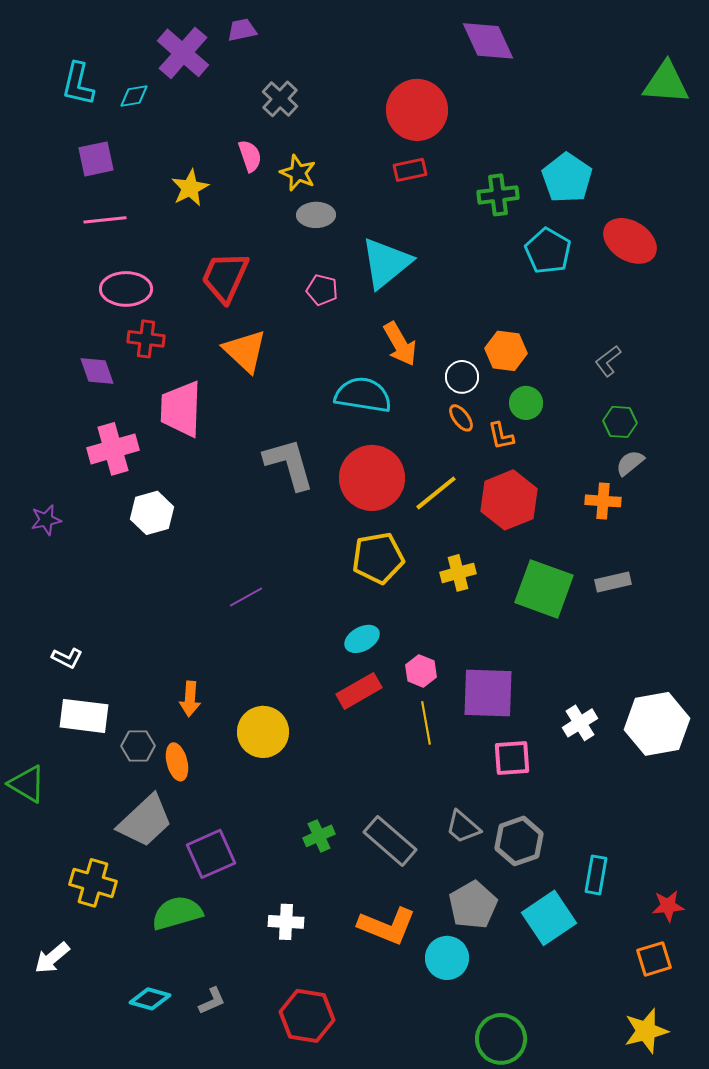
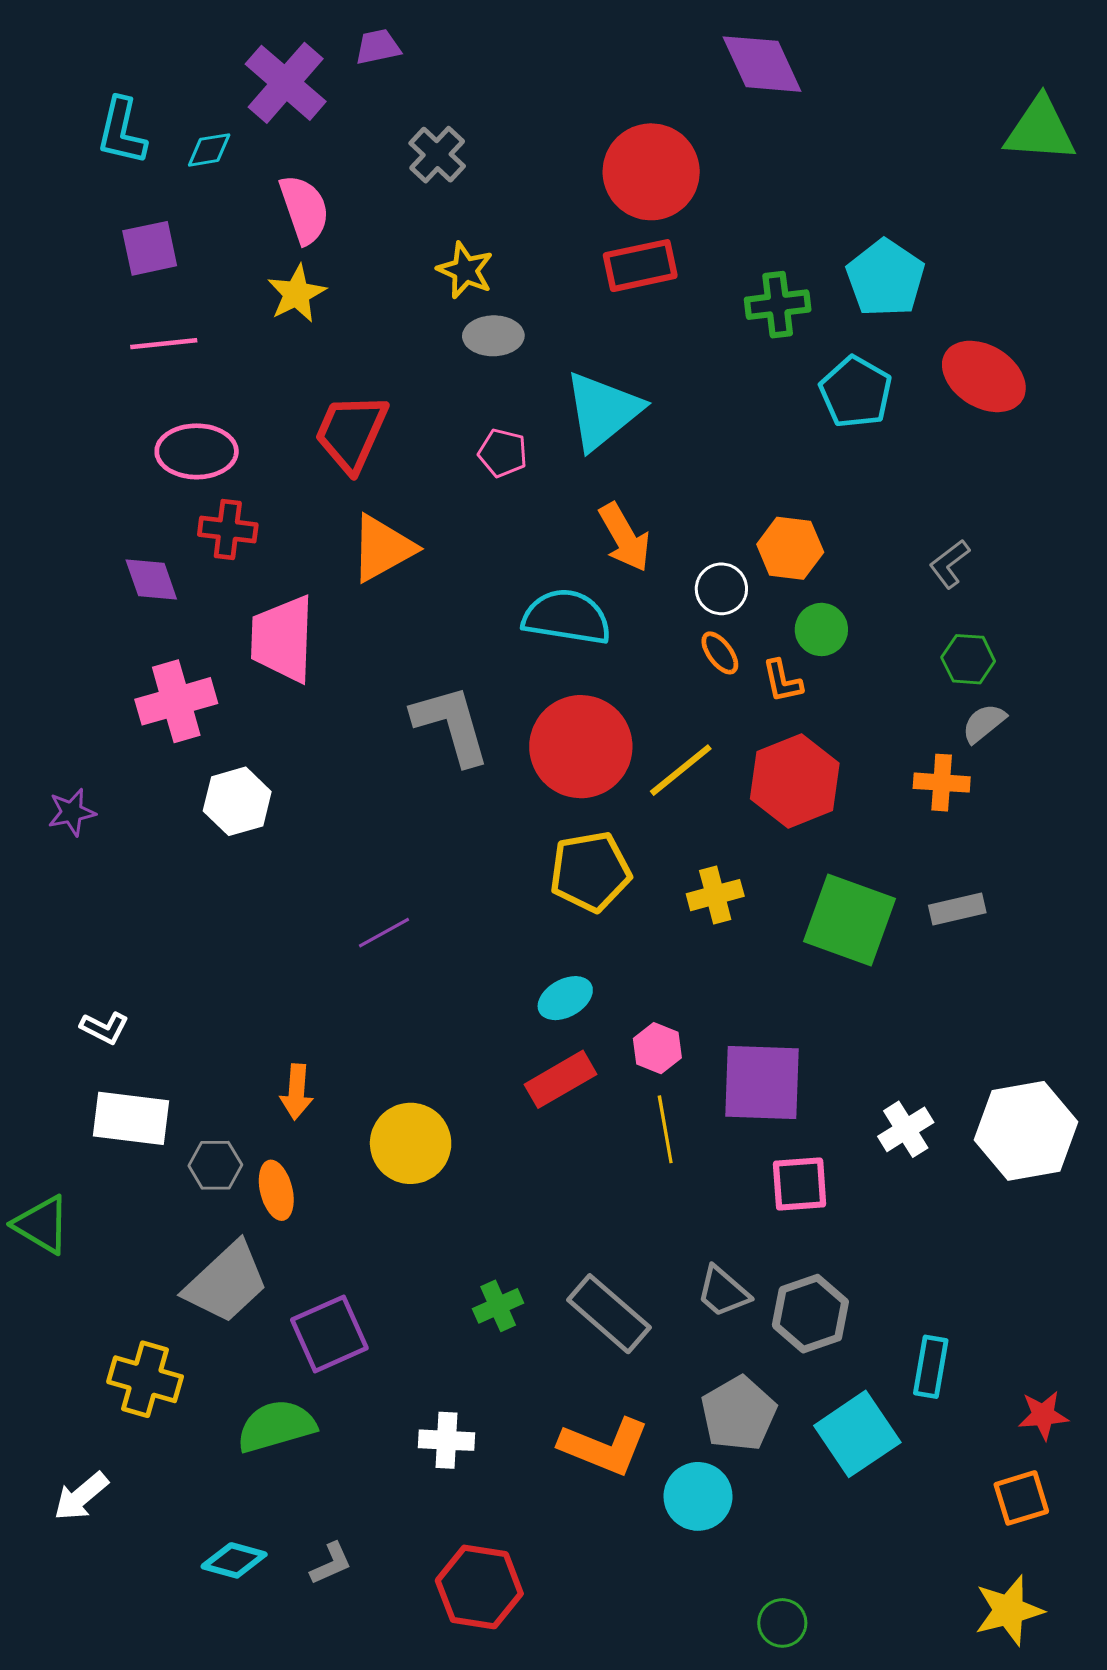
pink semicircle: (250, 156) -> (304, 209), moved, size x1.4
red rectangle: (410, 170) -> (640, 266), size x1.4
orange triangle: (245, 351) -> (382, 548), turned 48
green circle: (501, 1039) -> (782, 1623), size x0.6

